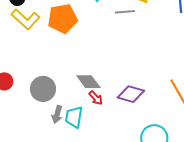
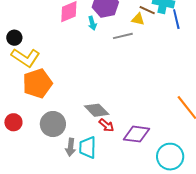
orange pentagon: (63, 19) -> (37, 83), moved
purple diamond: (131, 94) -> (136, 134), moved

